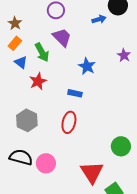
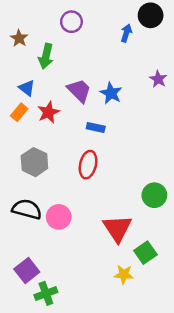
blue arrow: (99, 19) -> (126, 33), turned -56
purple trapezoid: (62, 37) -> (79, 91), moved
orange rectangle: (15, 43) -> (19, 112), moved
green arrow: (42, 52) -> (46, 56), moved, turned 42

